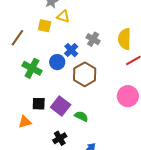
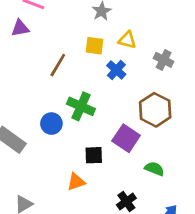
yellow triangle: (63, 16) -> (127, 40), moved
blue cross: (71, 50) -> (116, 70), moved
blue circle: (57, 62) -> (51, 124), moved
purple square: (61, 106) -> (126, 138), moved

